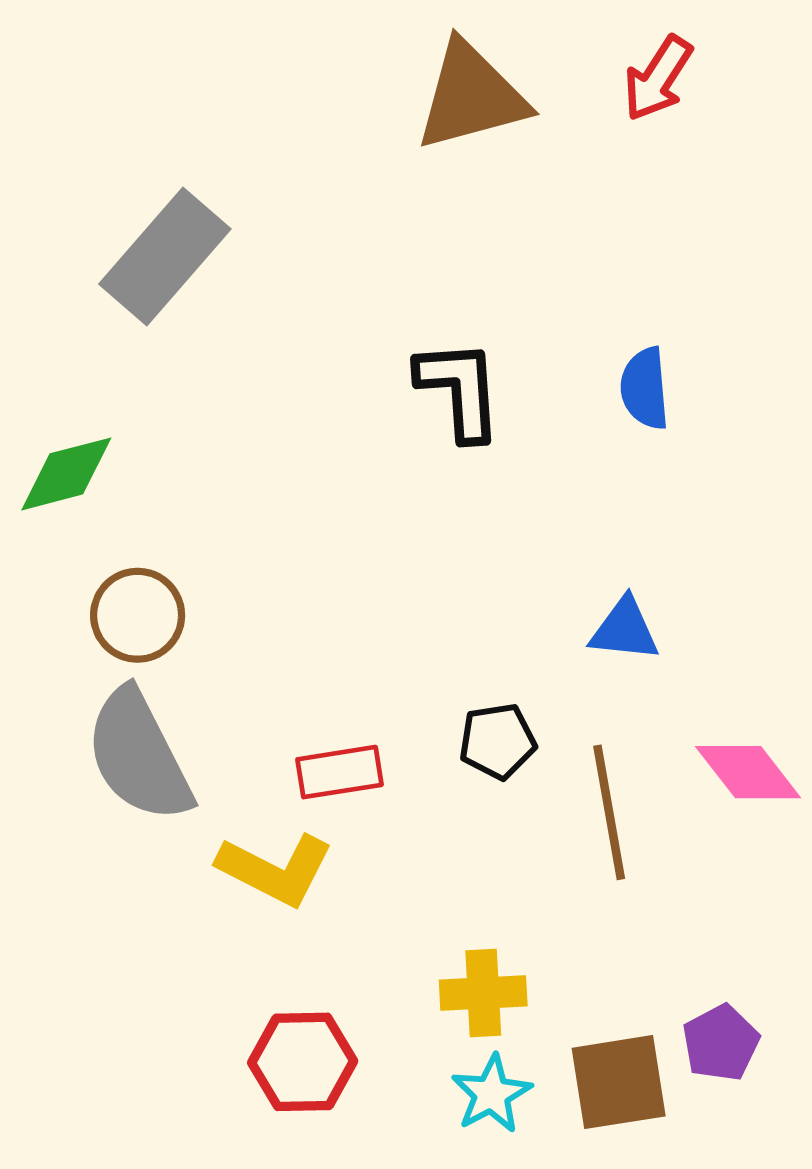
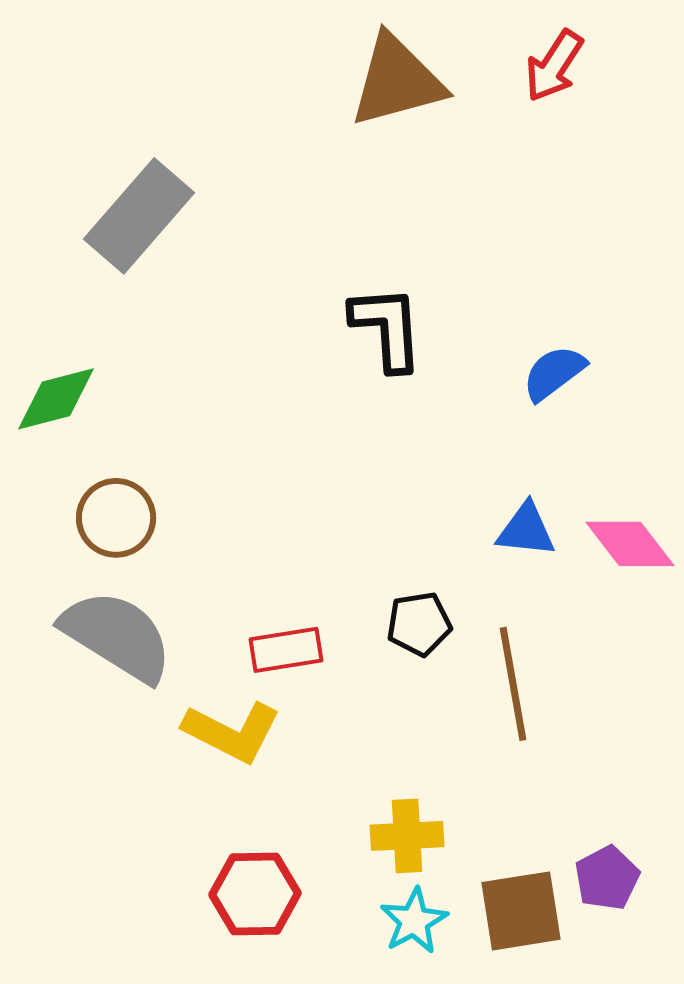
blue semicircle: (645, 388) -> (554, 373), moved, turned 58
gray semicircle: (139, 755) -> (117, 636), turned 149
pink diamond: (748, 772) -> (630, 544), moved

